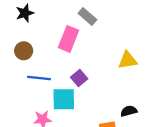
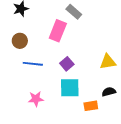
yellow triangle: (128, 60) -> (108, 62), moved
cyan square: (64, 99) -> (70, 88), moved

